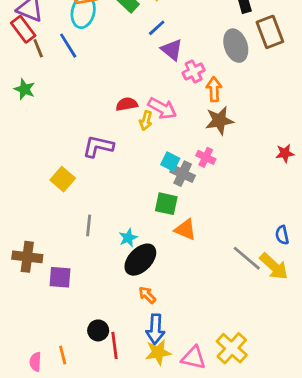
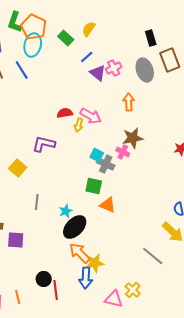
pink cross: (194, 71) -> (114, 68), moved
brown star: (219, 121) -> (133, 138), moved
gray line: (247, 258) -> (153, 256), moved
orange arrow: (147, 295) -> (80, 253), size x1.6
yellow cross: (232, 348) -> (133, 290), moved, size x0.7
yellow star: (158, 352) -> (95, 263), moved

